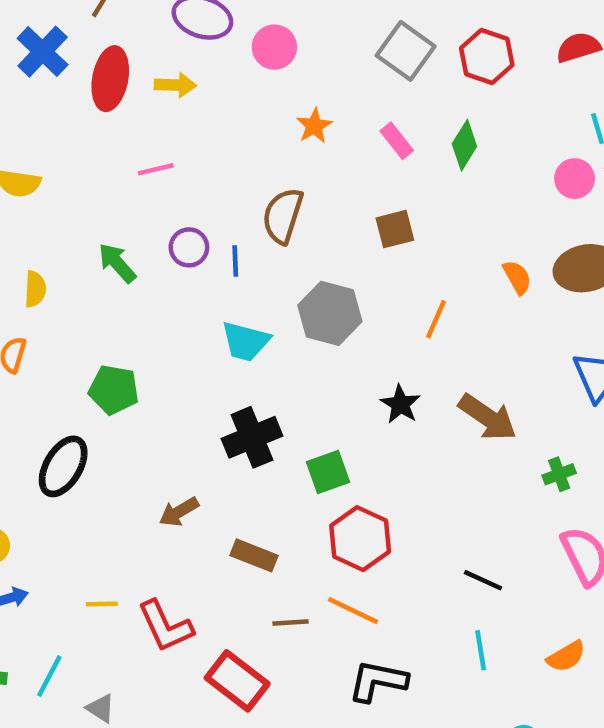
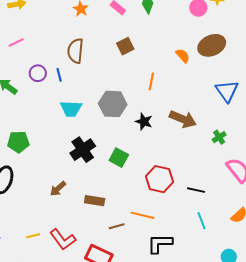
gray hexagon: (330, 313) -> (113, 104), moved
green square: (328, 472) -> (119, 158), turned -30
red hexagon: (360, 539) -> (160, 179), moved

